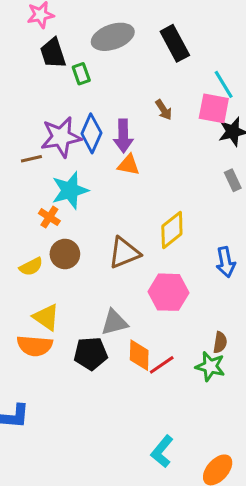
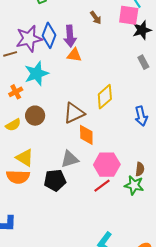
orange cross: (49, 217) -> (16, 92), moved, turned 32
pink hexagon: (169, 292) -> (107, 165), moved
orange diamond: (139, 355) -> (86, 135), moved

